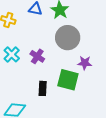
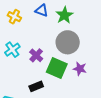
green square: (68, 80) -> (57, 68), moved
black rectangle: (43, 88) -> (36, 86), turned 56

